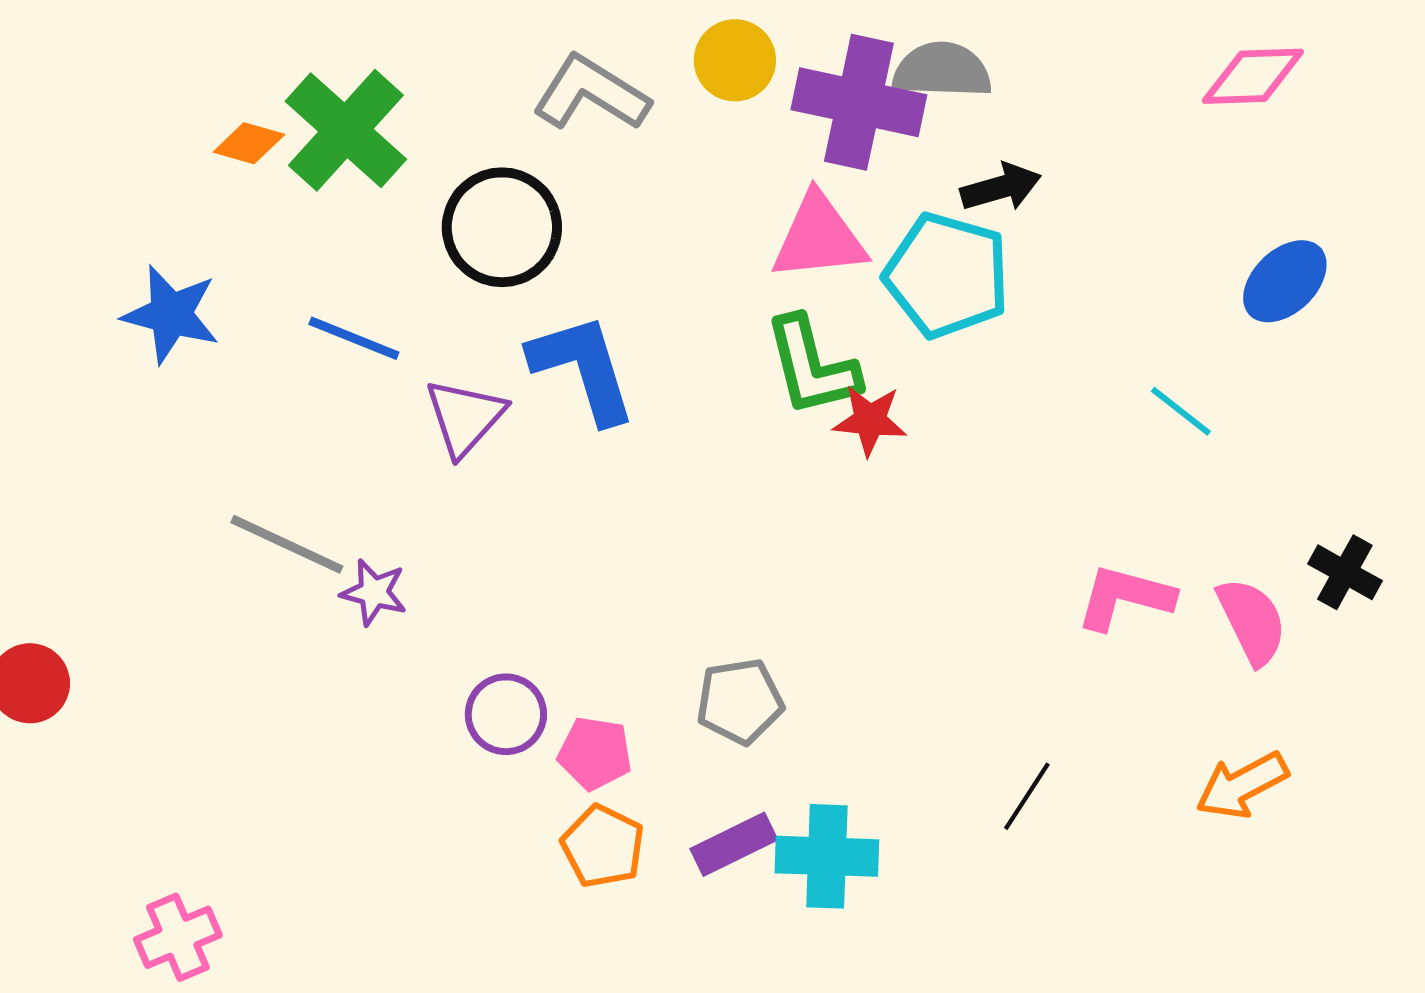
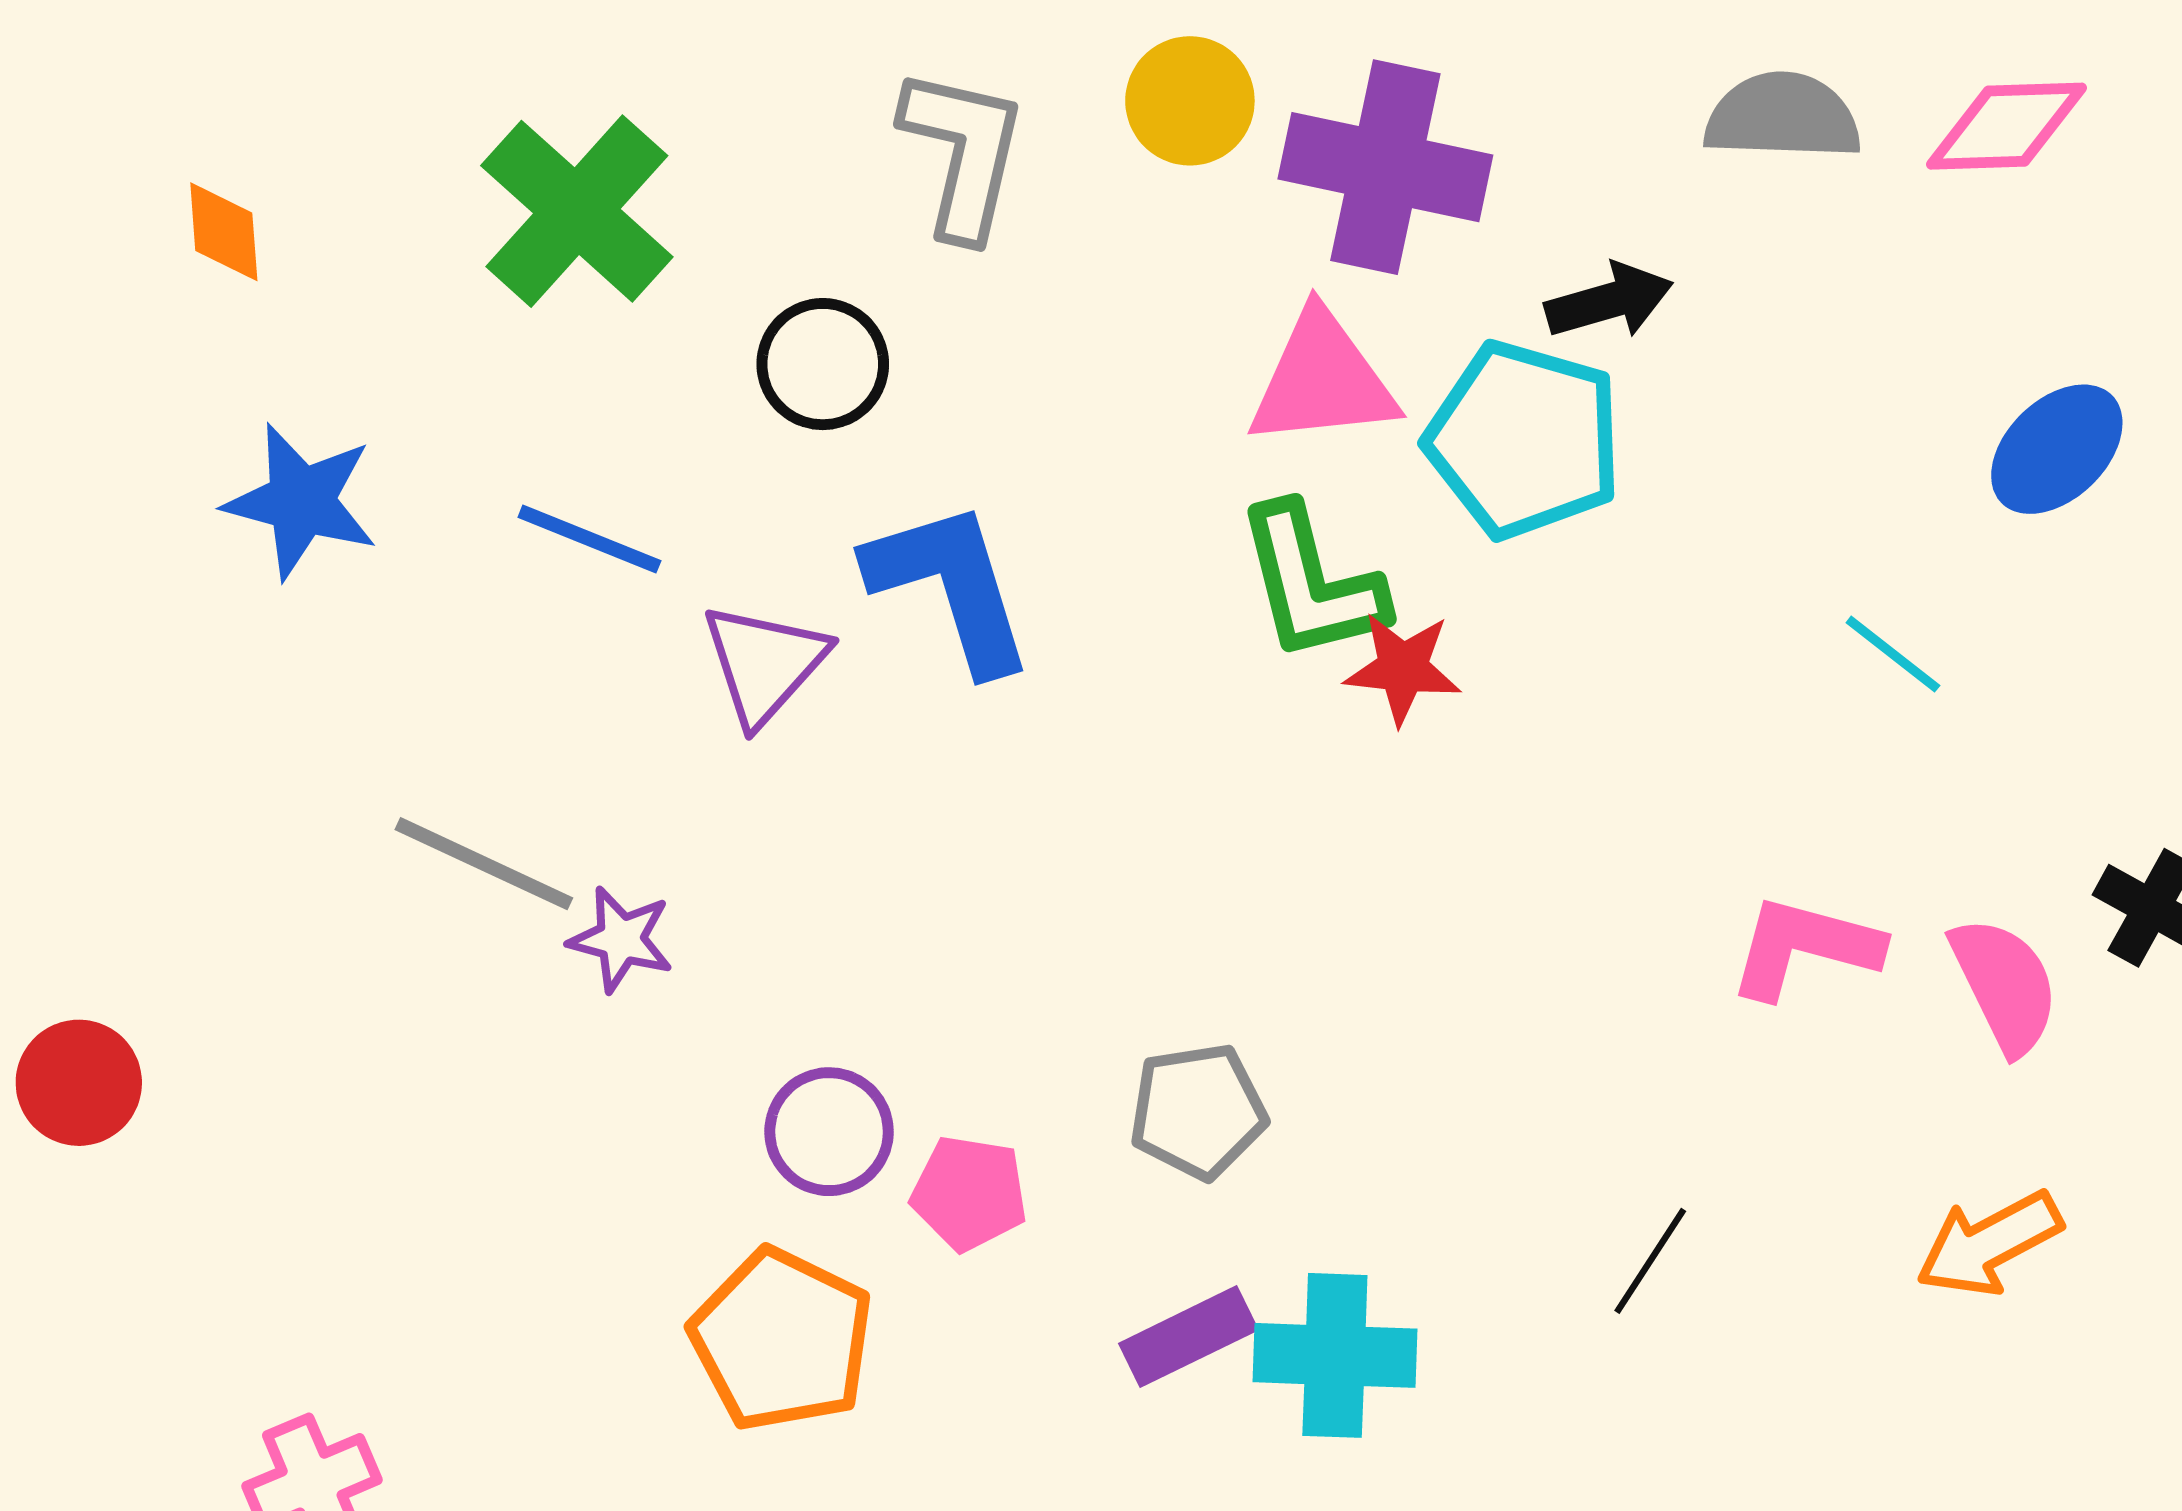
gray semicircle: (942, 70) -> (1783, 117), moved
gray L-shape: (591, 93) -> (963, 153), turned 71
orange diamond: (249, 143) -> (224, 232), moved, turned 70
black circle: (502, 227) -> (823, 364), size x0.7
orange pentagon: (603, 846) -> (782, 1340), moved, size x1.4

